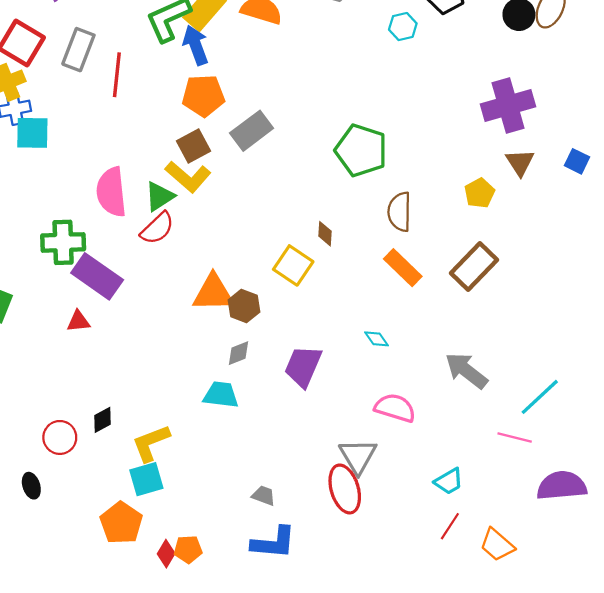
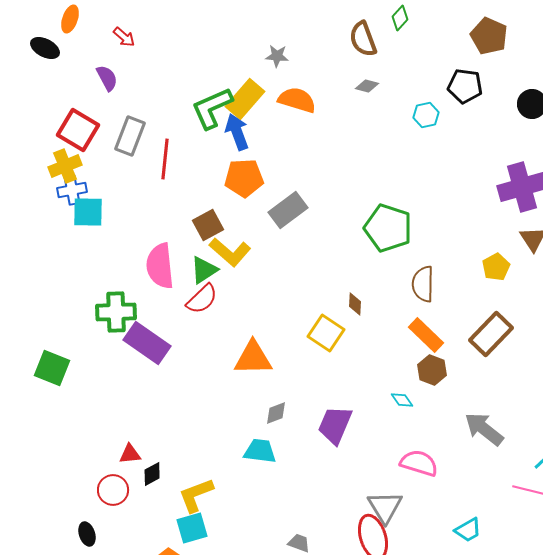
brown square: (193, 146) -> (208, 225), moved
brown hexagon: (244, 306) -> (432, 370), moved
red triangle: (78, 321) -> (130, 454), moved

